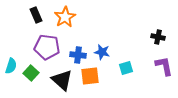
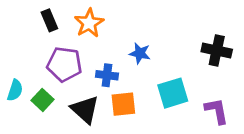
black cross: (158, 37) -> (217, 51), size x1.5
blue star: (102, 52) -> (140, 53), moved
purple L-shape: (164, 66) -> (217, 111), moved
cyan square: (126, 68) -> (173, 93), size x1.6

